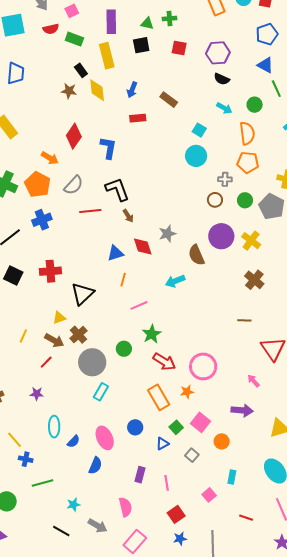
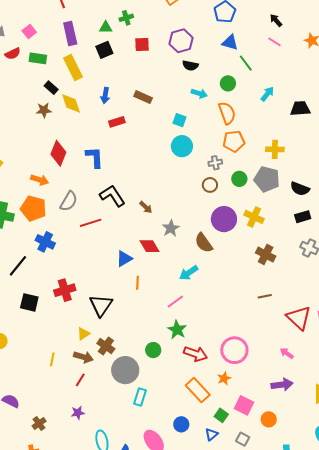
brown arrow: (128, 216) -> (146, 207), moved
blue cross: (42, 220) -> (45, 242), turned -30
pink line: (139, 305) -> (175, 302), moved

